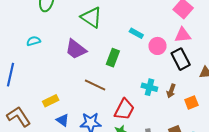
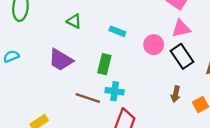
green triangle: (91, 17) -> (74, 21), size x0.6
cyan rectangle: (136, 33) -> (117, 31), moved
cyan cross: (149, 87) -> (115, 91), moved

